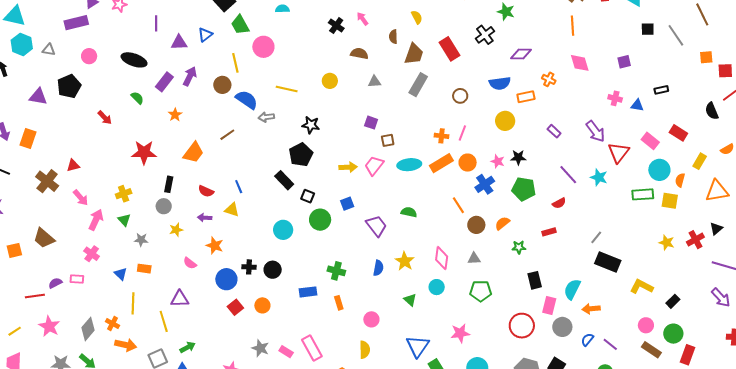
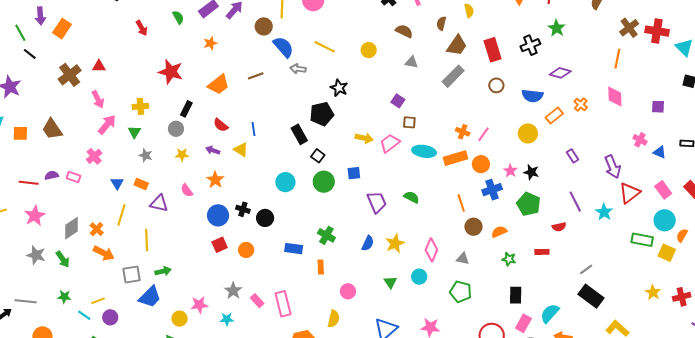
brown circle: (460, 96) -> (496, 85), moved
orange rectangle: (526, 97) -> (554, 115), turned -42
purple triangle: (180, 299) -> (159, 203), moved

